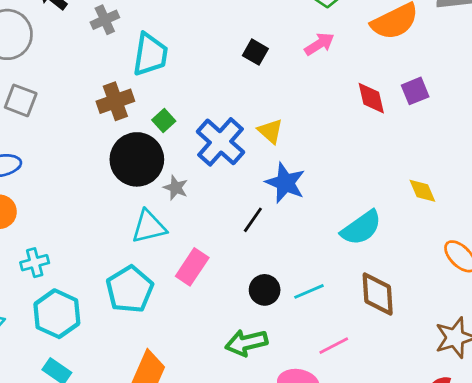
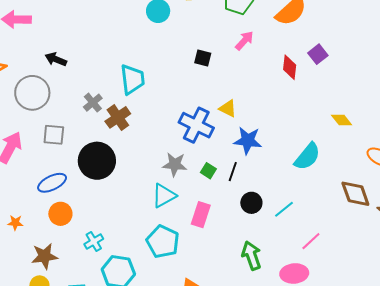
gray cross: (105, 20) -> (93, 103), moved
red diamond: (371, 98) -> (290, 67), turned 35
green square: (164, 120) -> (208, 171), moved
black circle: (137, 159) -> (97, 161), moved
gray star: (176, 188) -> (175, 164), size x1.4
black circle: (265, 290) -> (251, 203), moved
brown diamond: (378, 294) -> (355, 194), moved
green arrow: (246, 343) -> (252, 256), turned 100

